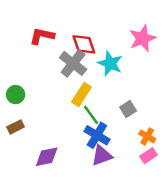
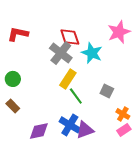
red L-shape: (42, 36) -> (18, 34), moved
gray square: (128, 109) -> (107, 91), turned -32
brown rectangle: (16, 127) -> (13, 106), turned 72
blue cross: (97, 135) -> (70, 125), moved

